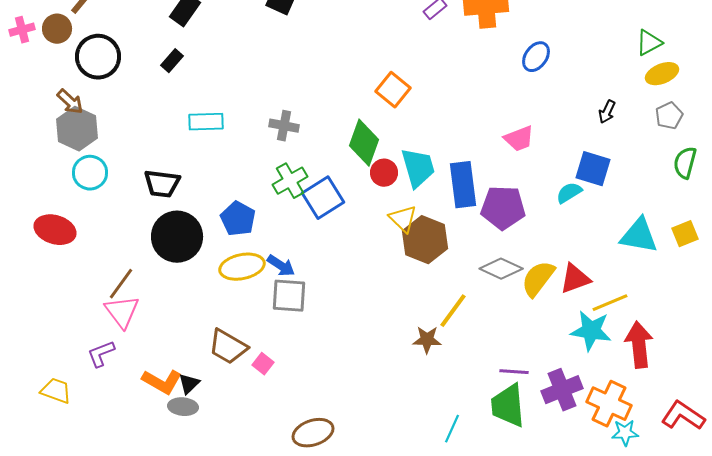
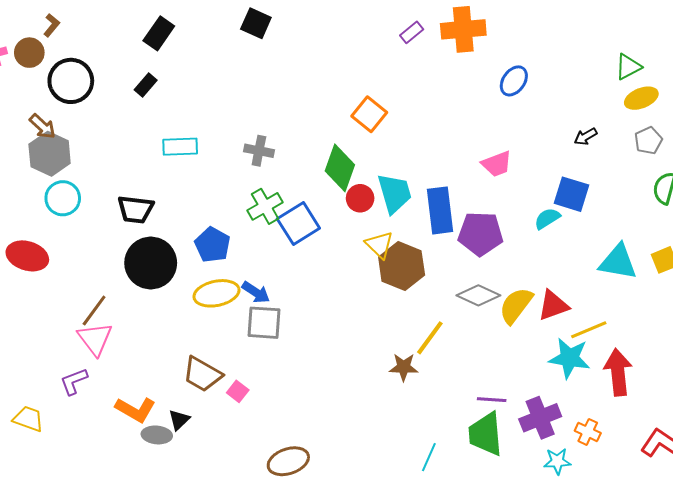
black arrow: (607, 112) -> (586, 137), turned 35
black triangle: (189, 384) -> (179, 420), moved
orange cross: (609, 404) -> (588, 432), size x0.6
cyan star: (625, 433) -> (557, 461), moved

